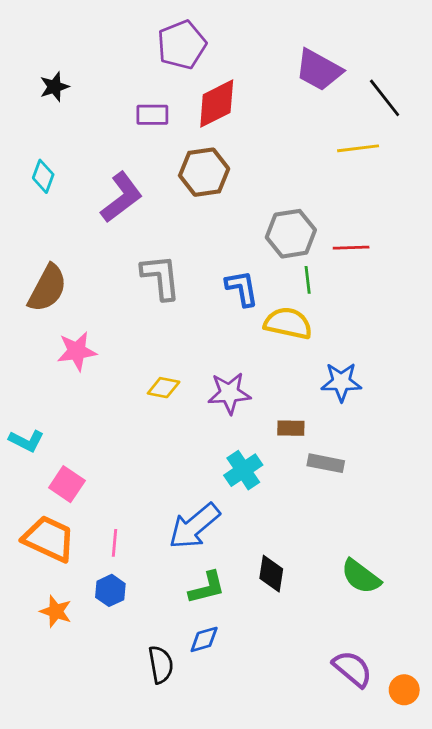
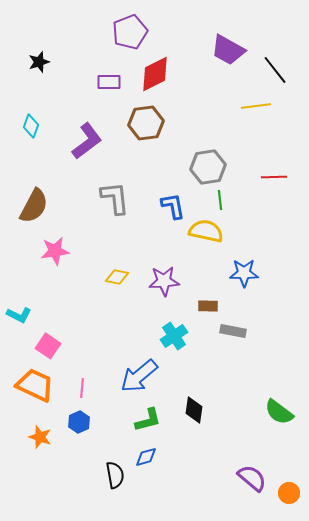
red line: (351, 248) -> (274, 177), moved
green semicircle: (361, 576) -> (279, 412), moved

